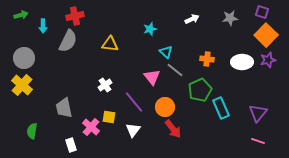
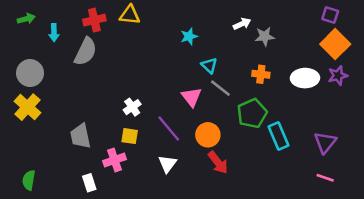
gray star: (230, 18) -> (265, 36), moved
yellow triangle: (110, 44) -> (130, 15), moved
yellow square: (109, 117) -> (130, 136), moved
pink cross: (91, 127) -> (115, 160), turned 30
green semicircle: (32, 131) -> (29, 180), moved

